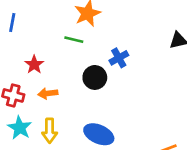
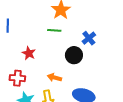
orange arrow: (48, 93) -> (54, 78), moved, turned 32

